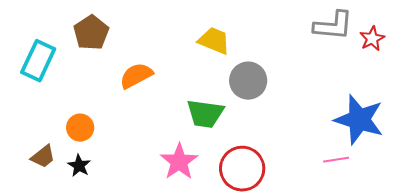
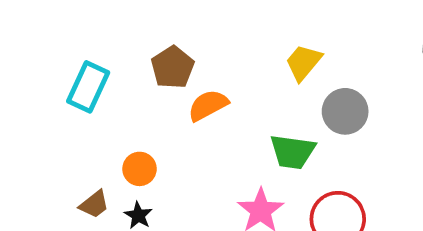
brown pentagon: (91, 33) -> (173, 67), moved
yellow trapezoid: (214, 41) -> (304, 62), turned -72

